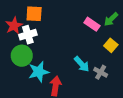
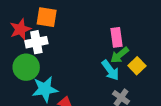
green arrow: (111, 19) -> (119, 55), moved
pink rectangle: (92, 24) -> (116, 37), turned 42
cyan arrow: (82, 64) -> (110, 70), moved

